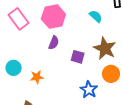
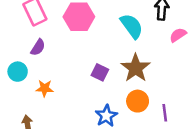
cyan semicircle: (96, 16) -> (132, 26), size x1.5
purple semicircle: (54, 43) -> (38, 47), moved

